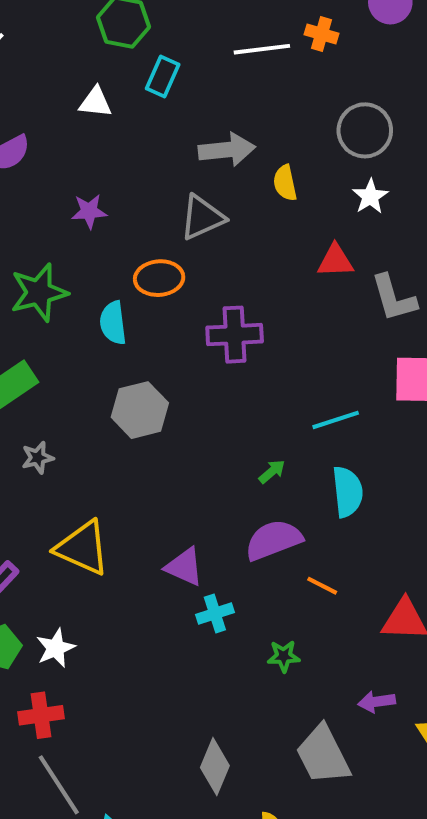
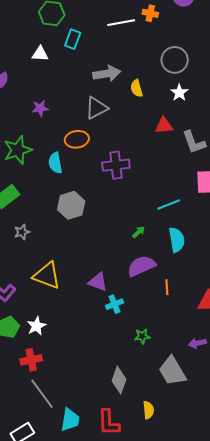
orange line: (322, 586) -> (167, 287), turned 63
green star: (284, 656) -> (142, 336), moved

